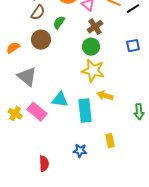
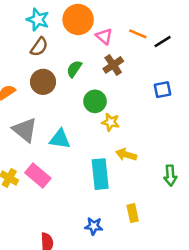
green semicircle: (59, 23) -> (74, 69), moved
green circle: (91, 47) -> (95, 101), moved
yellow star: (93, 71) -> (111, 122), size x0.6
cyan triangle: (60, 100) -> (60, 139), moved

